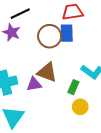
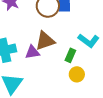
brown triangle: (47, 72) -> (45, 41), turned -40

